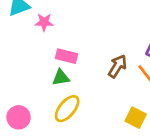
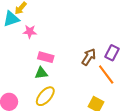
brown arrow: (117, 66) -> (89, 57), moved

